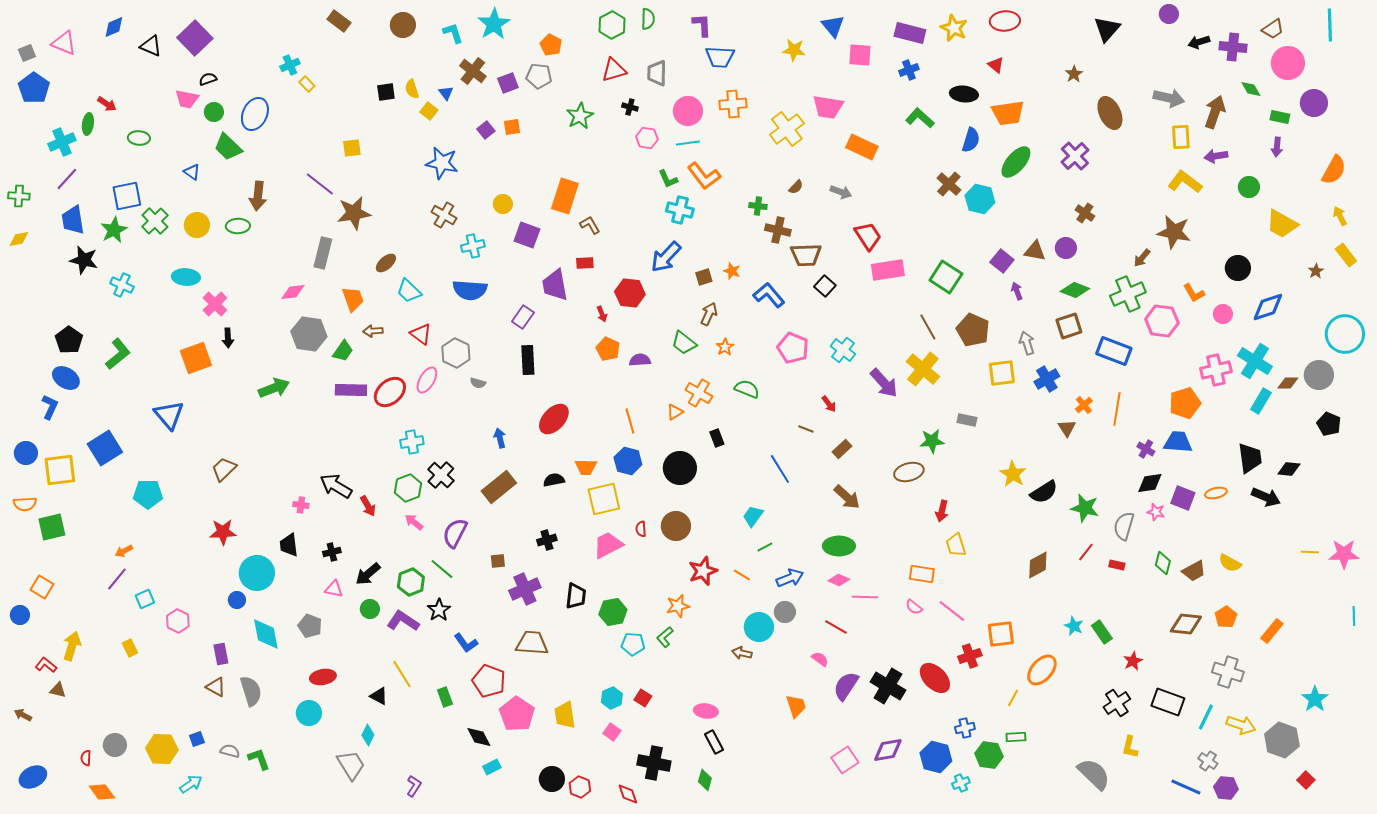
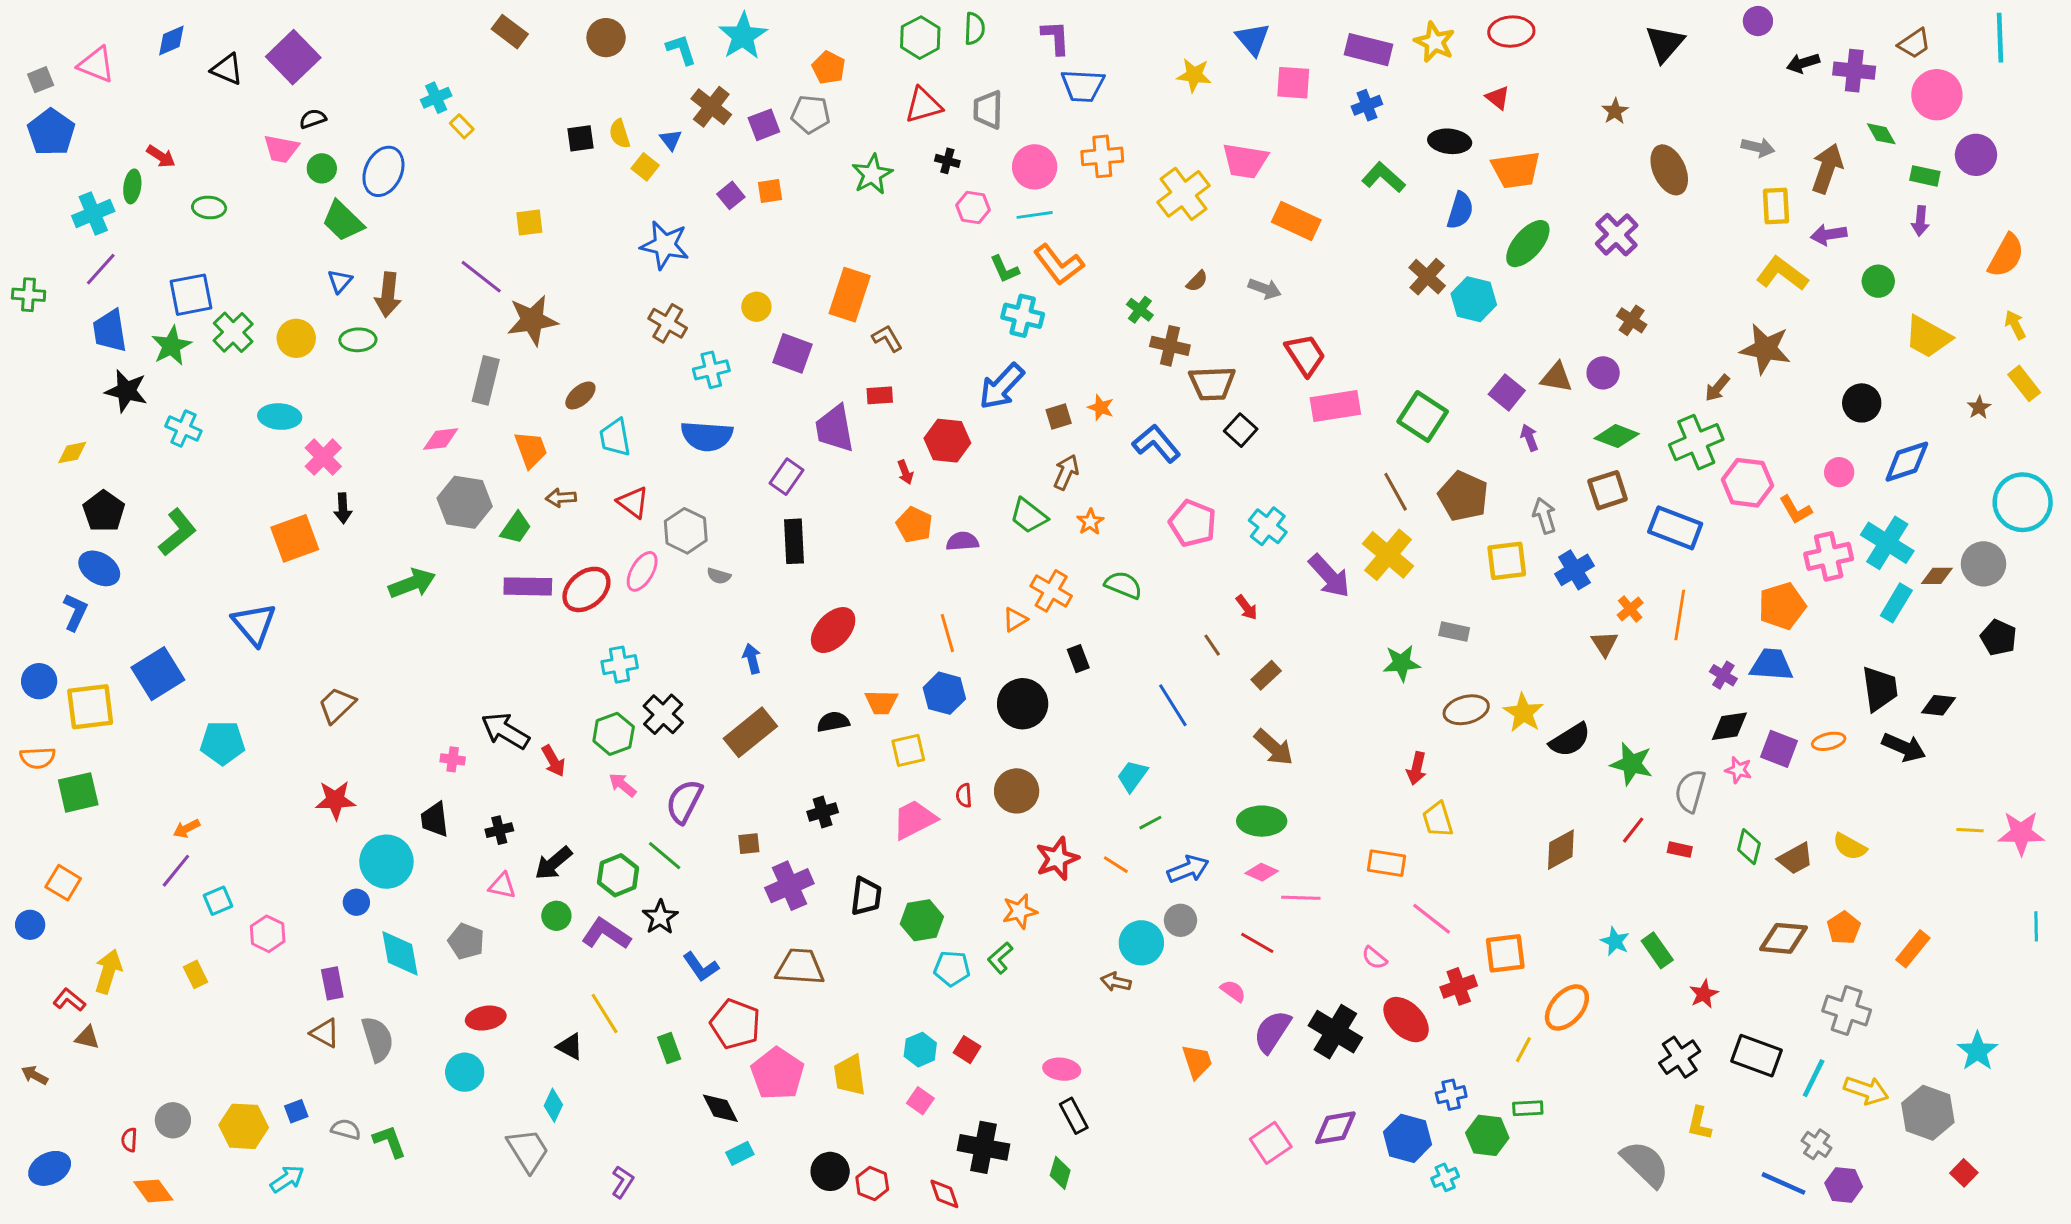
gray arrow: (1169, 98) -> (1758, 147), size x0.7
blue triangle: (192, 172) -> (340, 281), moved, turned 36
green cross: (758, 206) -> (1140, 310), turned 30
yellow diamond: (19, 239) -> (72, 453), moved
cyan trapezoid: (409, 291) -> (615, 438), turned 36
orange L-shape: (1194, 293) -> (1796, 510), moved
brown line: (806, 429) -> (1212, 645), turned 35
brown ellipse: (909, 472) -> (1466, 710), moved
yellow square: (604, 499) -> (908, 750), size x0.7
pink semicircle: (914, 607) -> (1374, 958), moved

